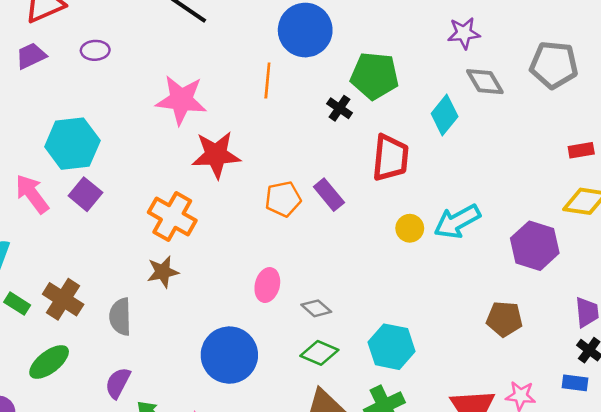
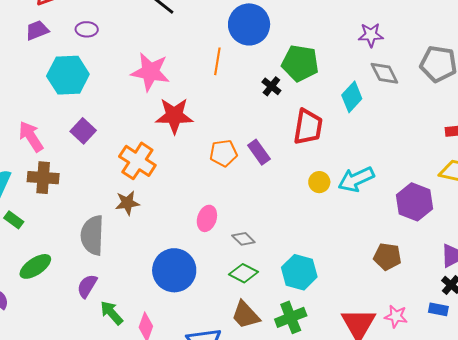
cyan hexagon: (72, 144) -> (68, 75), moved
purple square: (85, 194) -> (83, 131), moved
brown cross: (63, 299) -> (43, 178), moved, turned -32
gray semicircle: (120, 317) -> (92, 235), size x1.4

